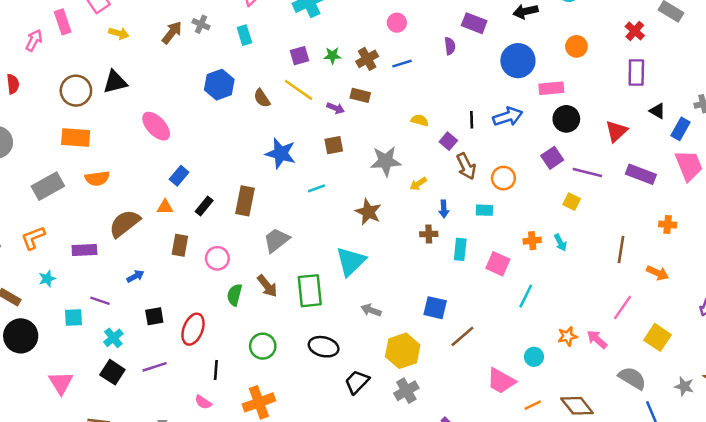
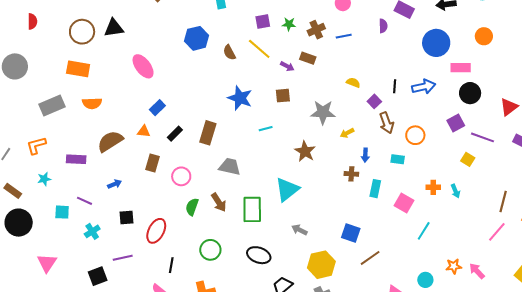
gray trapezoid: (277, 240) -> (230, 167), turned 45
pink line: (622, 307) -> (497, 232), moved
black square: (112, 372) -> (98, 276), moved, turned 30

